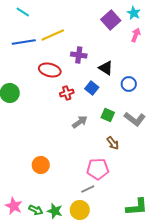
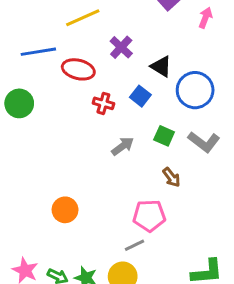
blue line: (24, 42) -> (38, 52), moved
purple cross: (79, 55) -> (121, 47), turned 35
blue circle: (129, 84) -> (195, 90), size x1.6
red cross: (67, 93) -> (103, 103), turned 32

